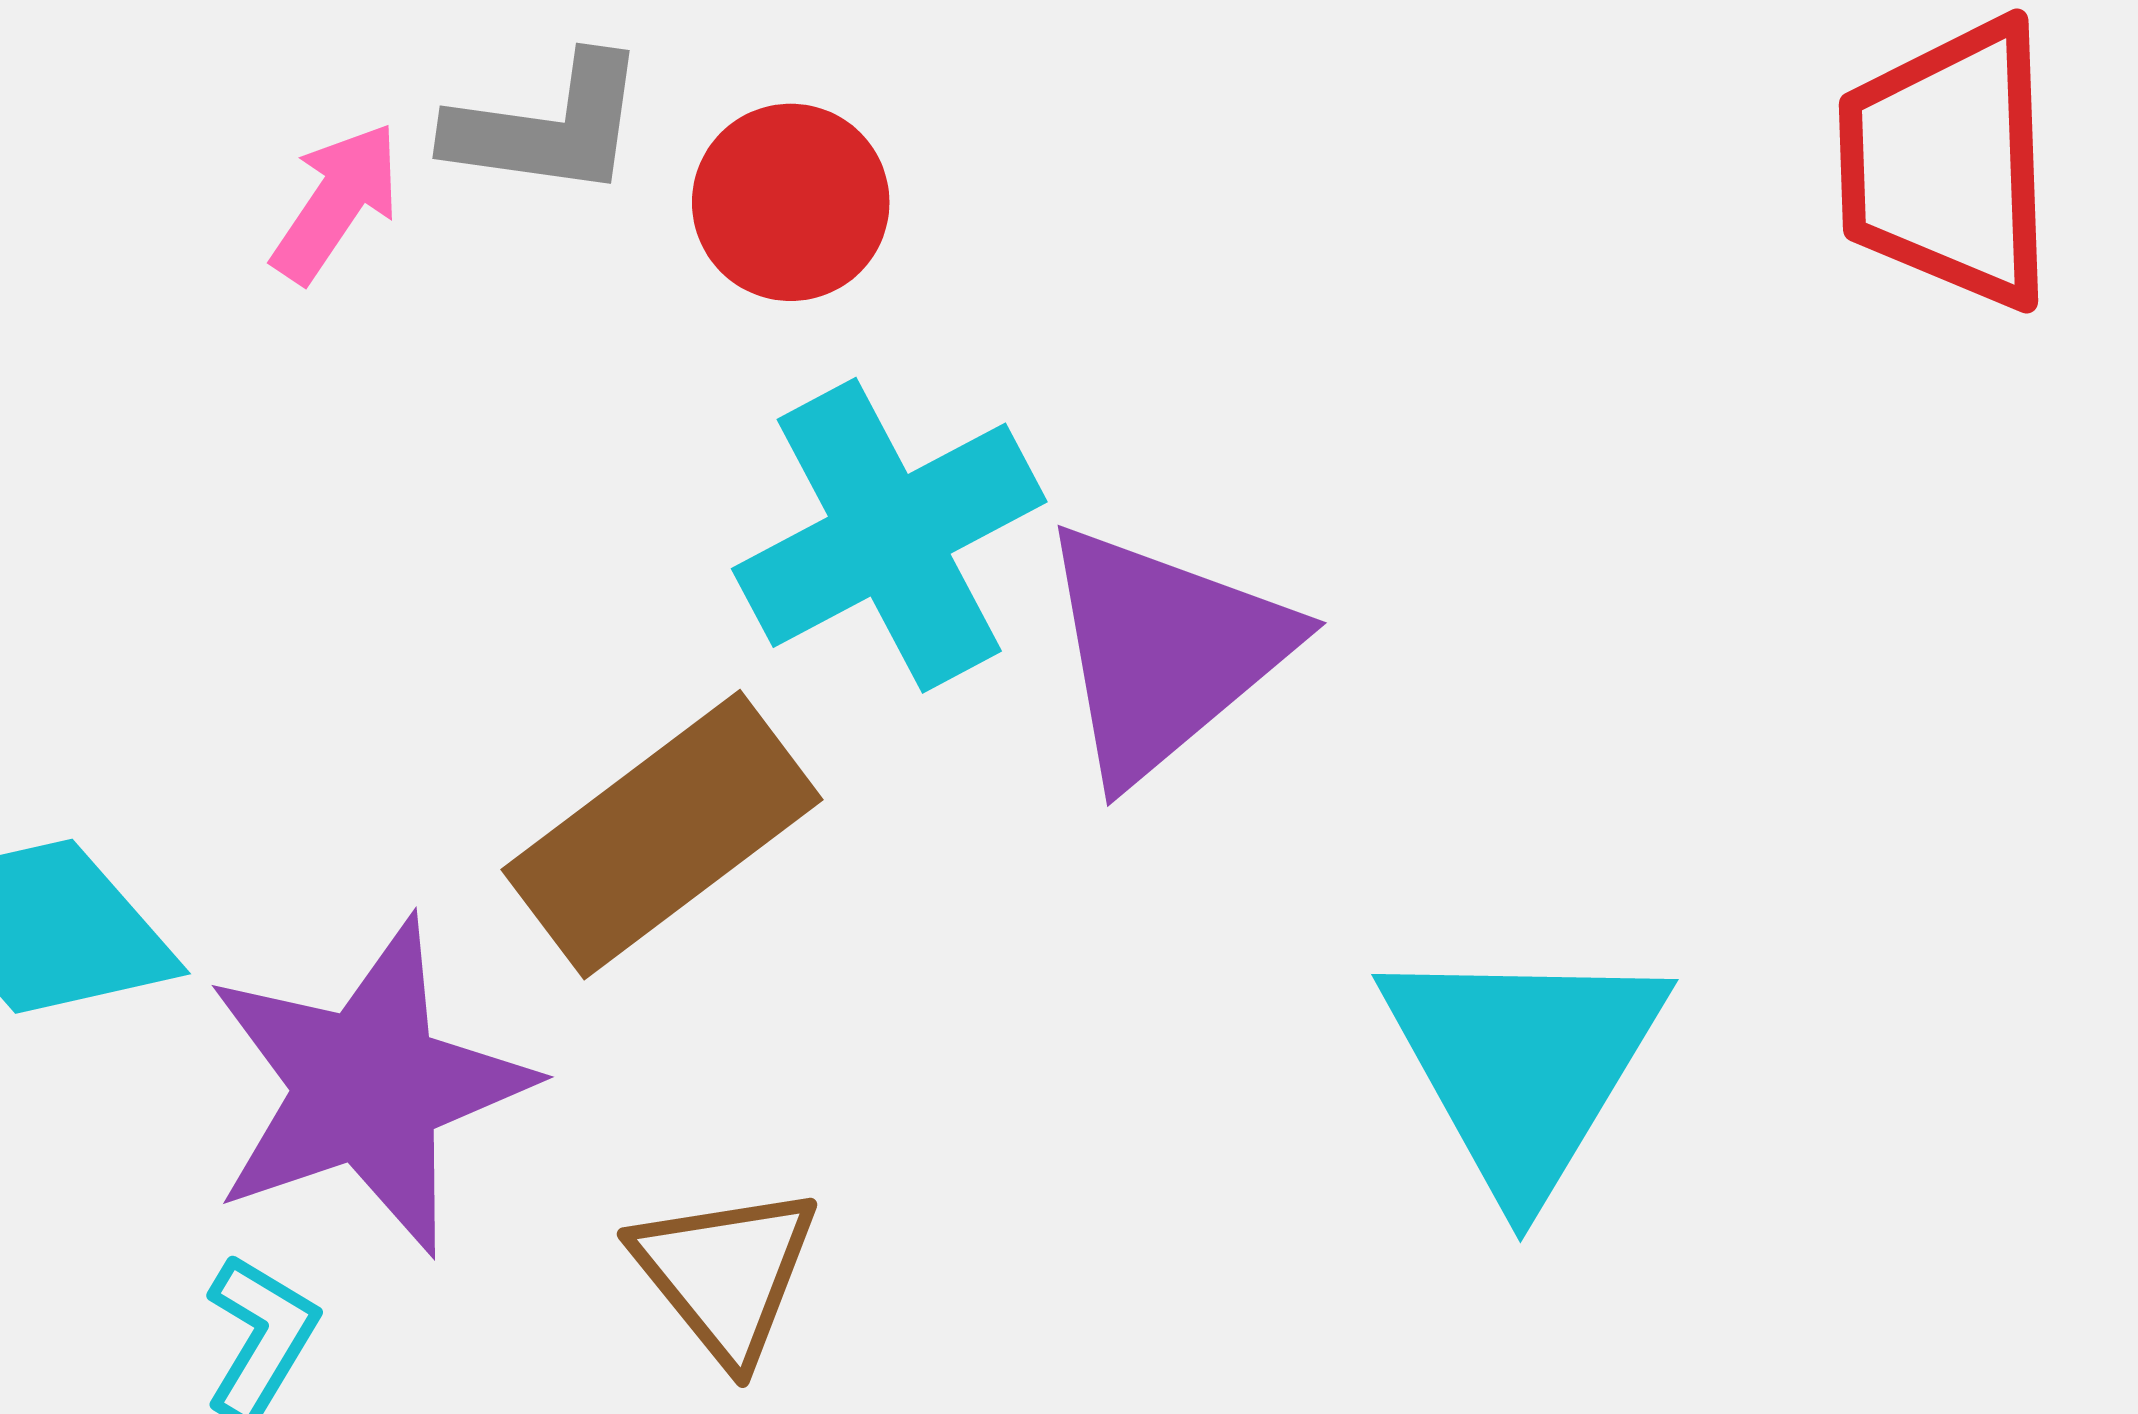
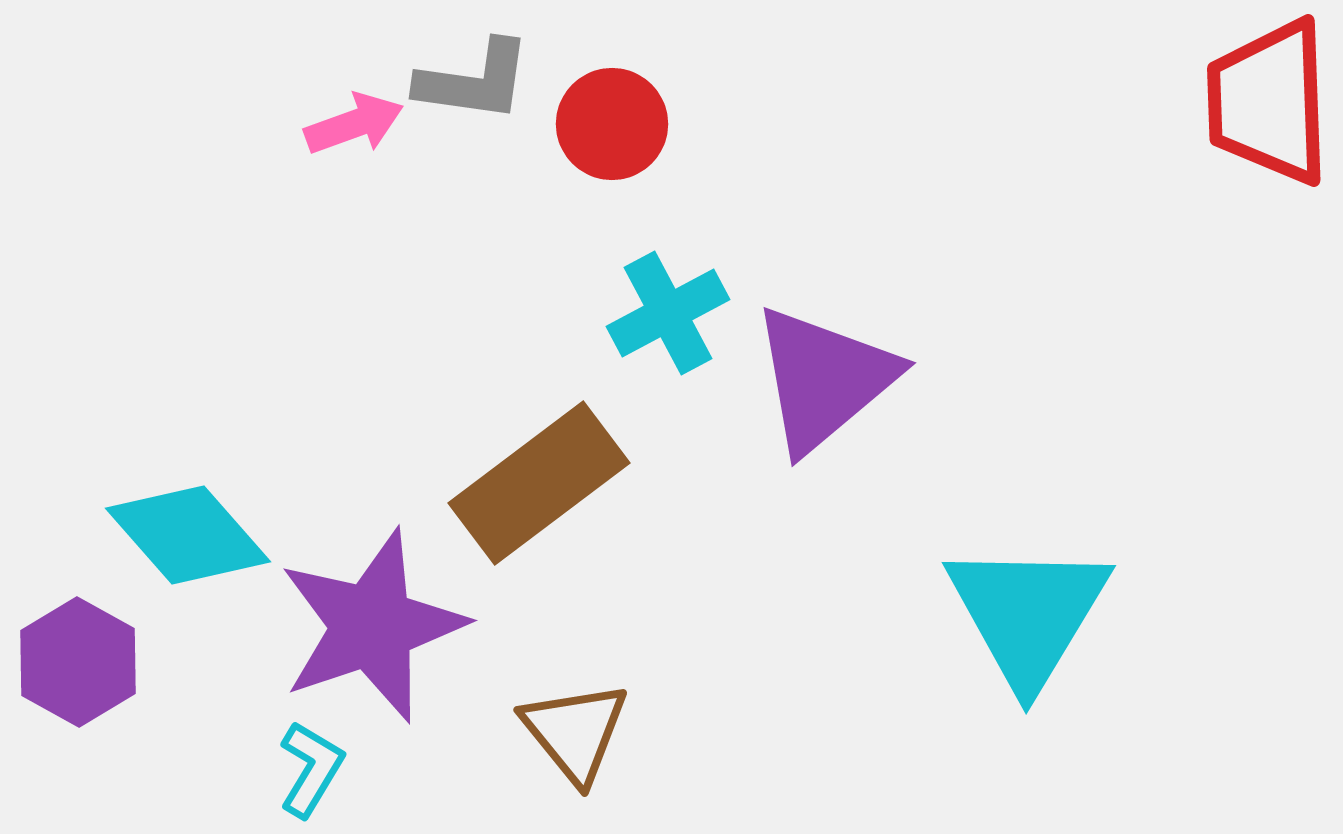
pink arrow: (336, 202) -> (354, 124), turned 36
cyan cross: (889, 535) -> (668, 313), size x0.7

